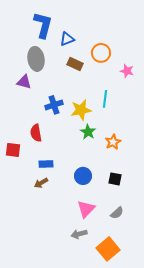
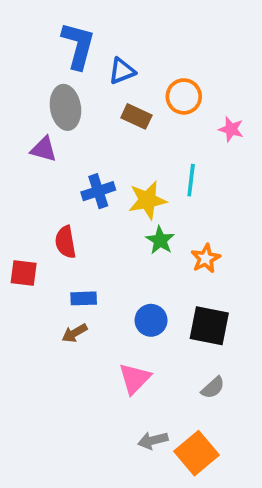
black square: (115, 179) -> (209, 326), size x1.6
pink triangle: (86, 209) -> (135, 379), moved
gray arrow: (79, 234) -> (153, 440), moved

